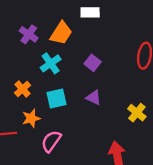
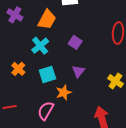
purple cross: (29, 34) -> (15, 15), moved
purple triangle: (94, 98) -> (78, 71), turned 48
orange star: (31, 118) -> (64, 92), moved

